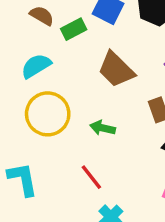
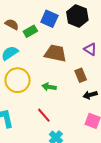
brown trapezoid: (116, 70) -> (55, 53), turned 150

